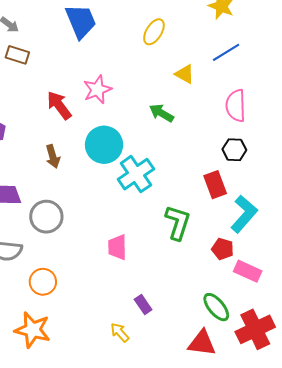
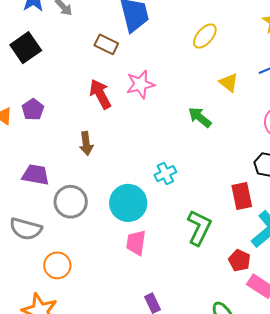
brown rectangle: (17, 55) -> (106, 44), moved
cyan circle: (104, 145) -> (128, 203), moved
cyan cross: (136, 174) -> (165, 174), size x0.6

